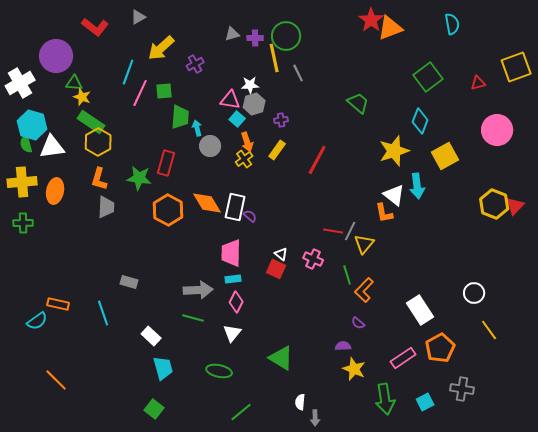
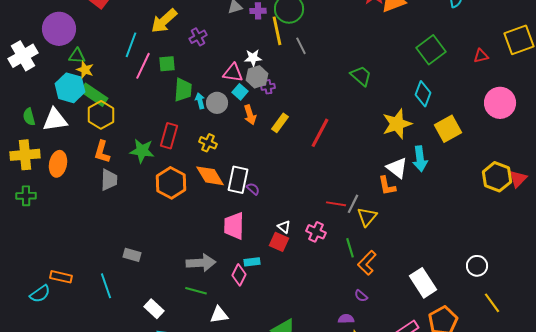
purple cross: (281, 120) -> (268, 87), moved
cyan hexagon: (32, 125) -> (70, 88), moved
gray circle: (210, 146) -> (217, 103), moved
yellow cross: (244, 159) -> (208, 143), moved, turned -30
cyan rectangle: (233, 279) -> (252, 262), moved
white triangle: (232, 333) -> (219, 315), moved, turned 42

